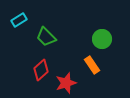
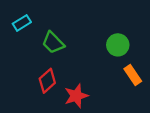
orange rectangle: (92, 65) -> (133, 75), moved

